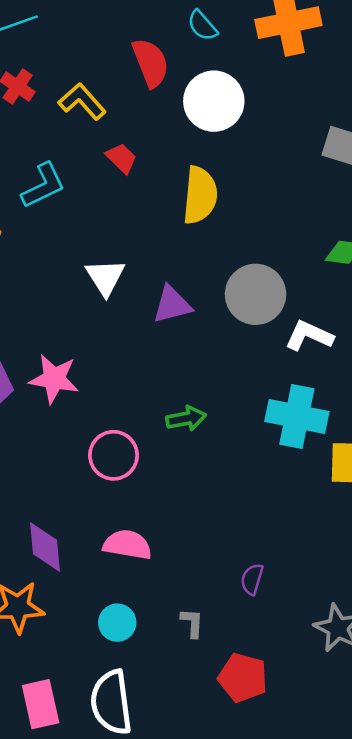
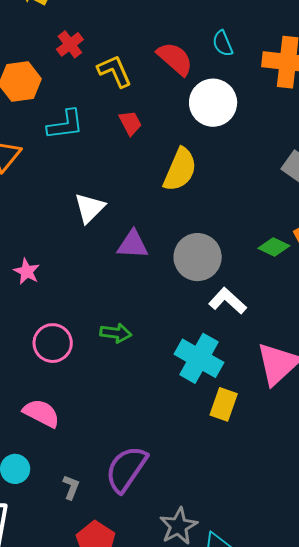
red semicircle: (150, 63) -> (175, 59), turned -45
pink star: (54, 379) -> (27, 272), size x0.7
purple semicircle: (252, 579) -> (126, 469), size x2.0

